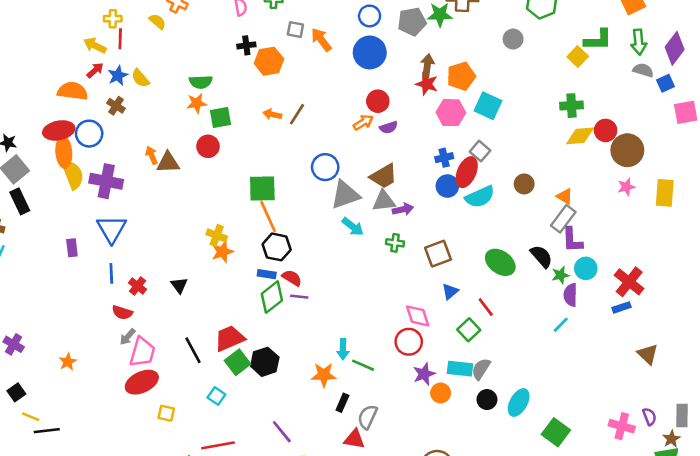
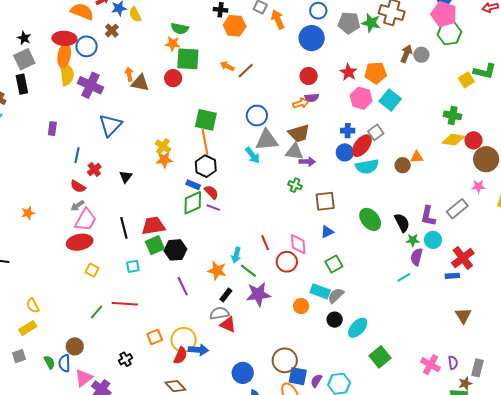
brown arrow: (427, 66) -> (406, 54), moved
green square: (220, 118) -> (188, 59), size x1.4
orange arrow: (363, 122) -> (301, 103), moved
orange triangle: (565, 196) -> (417, 157), moved, turned -48
gray rectangle: (563, 219) -> (457, 209), moved
cyan arrow: (353, 227) -> (253, 155), moved
blue triangle: (112, 229) -> (110, 125), moved
red line: (486, 307) -> (265, 243), moved
purple star: (424, 374) -> (258, 294), moved, size x1.4
cyan square: (216, 396) -> (133, 266), turned 32
gray semicircle: (368, 417) -> (219, 313), moved, turned 42
purple line: (282, 432) -> (183, 286), moved

